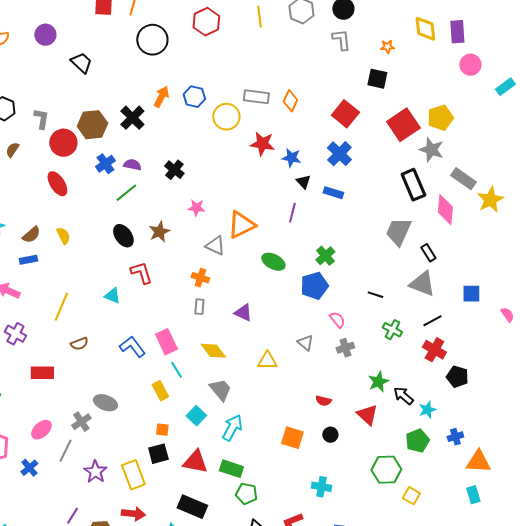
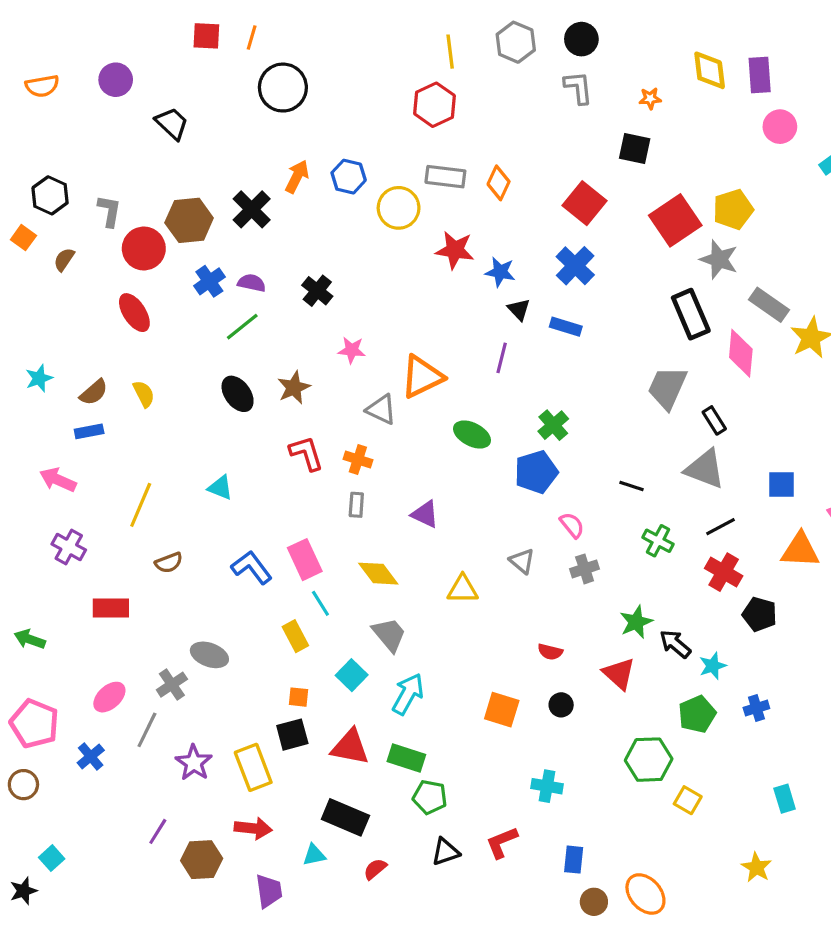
red hexagon: (206, 22) -> (434, 105), moved
red L-shape: (141, 273) -> (306, 453), moved
orange triangle: (478, 462) -> (800, 550), moved

